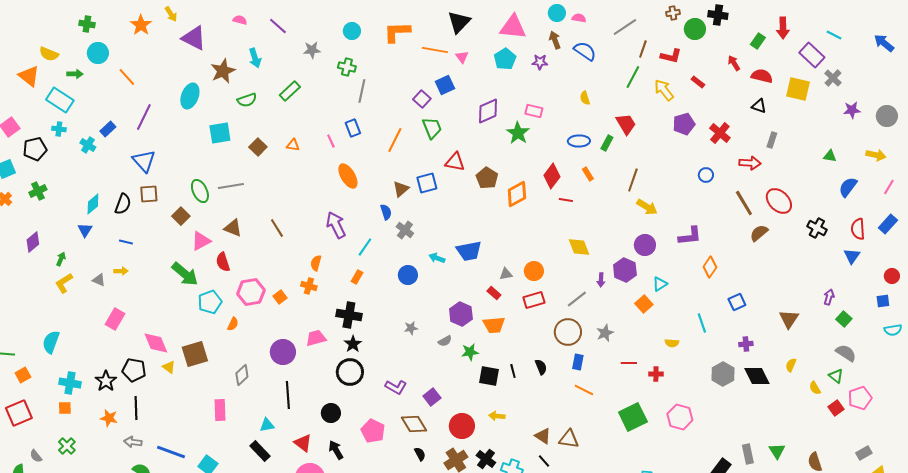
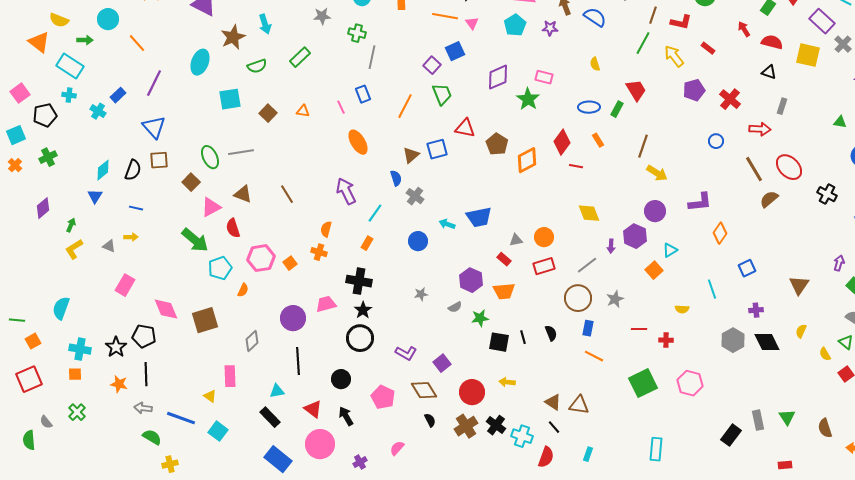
yellow triangle: (169, 367) -> (210, 396), moved

